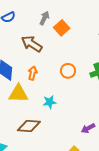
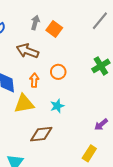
orange circle: (68, 71) -> (58, 72), moved

